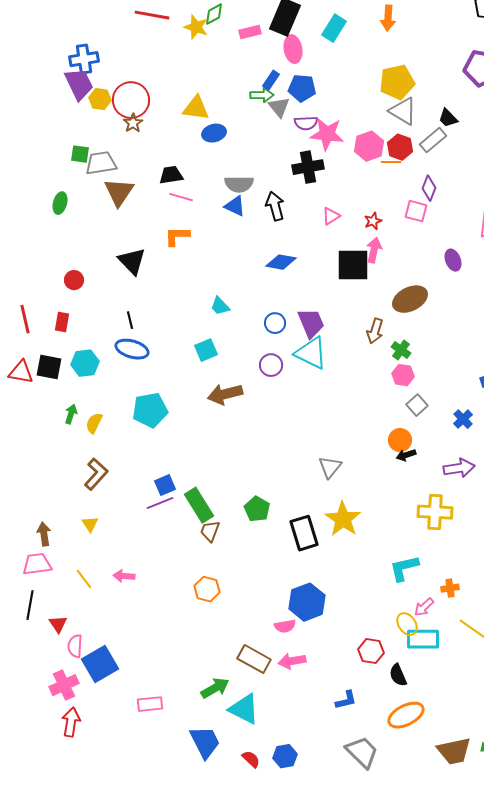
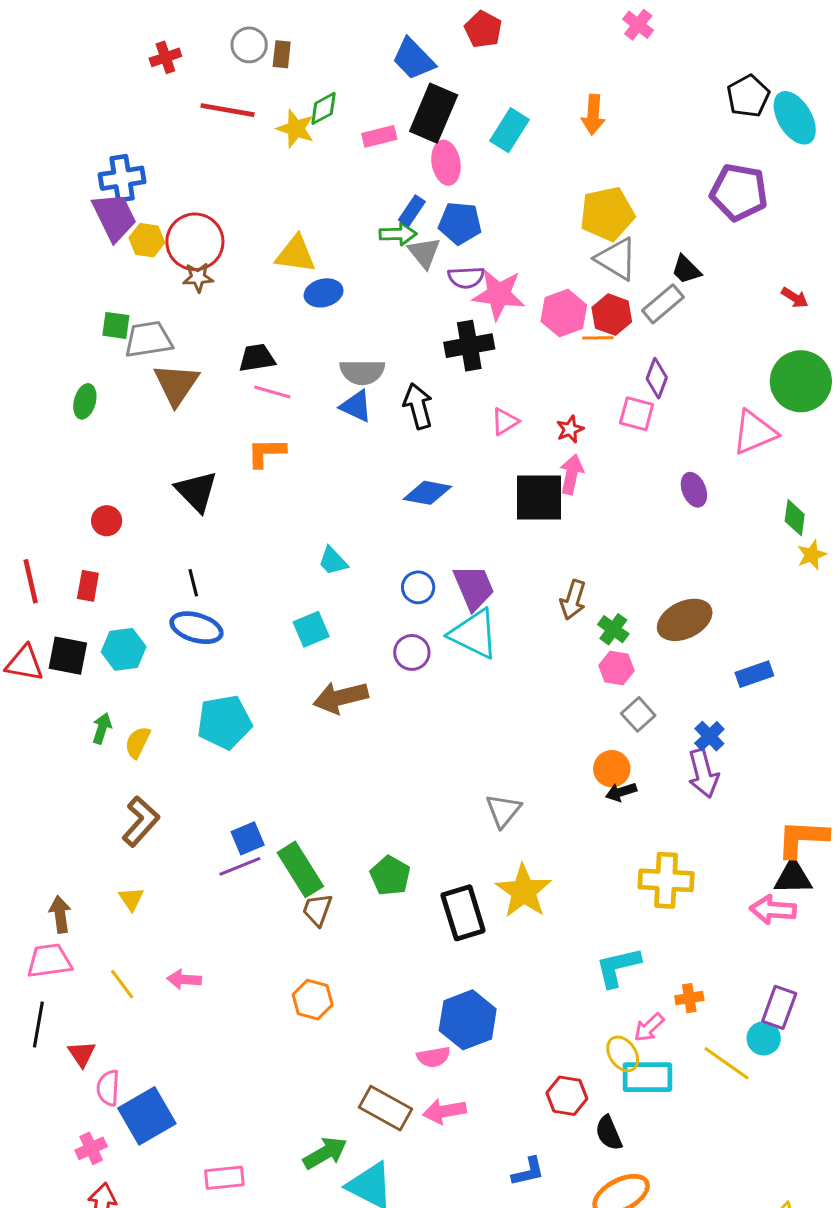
brown star: (133, 123) -> (198, 277), turned 30
brown ellipse: (410, 299) -> (685, 620), moved
purple arrow: (459, 468) -> (703, 773), moved, turned 84
pink cross: (64, 685) -> (91, 1148), size x0.7

